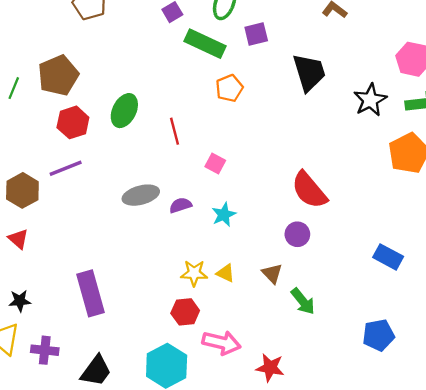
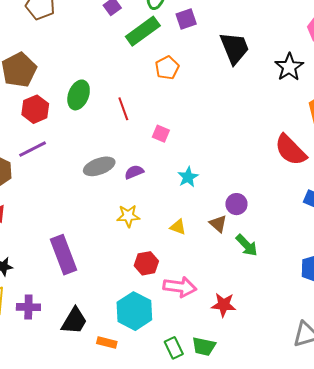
green rectangle: (205, 44) -> (143, 31), turned -56
red semicircle: (309, 190) -> (291, 150), moved
cyan star: (224, 215) -> (188, 177), moved
purple circle: (297, 234) -> (236, 204), moved
yellow star: (194, 273) -> (128, 216), moved

